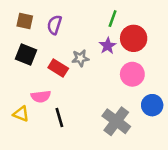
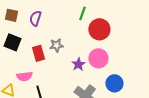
purple star: (108, 46) -> (78, 64), moved
red rectangle: (58, 68) -> (38, 53), turned 42

